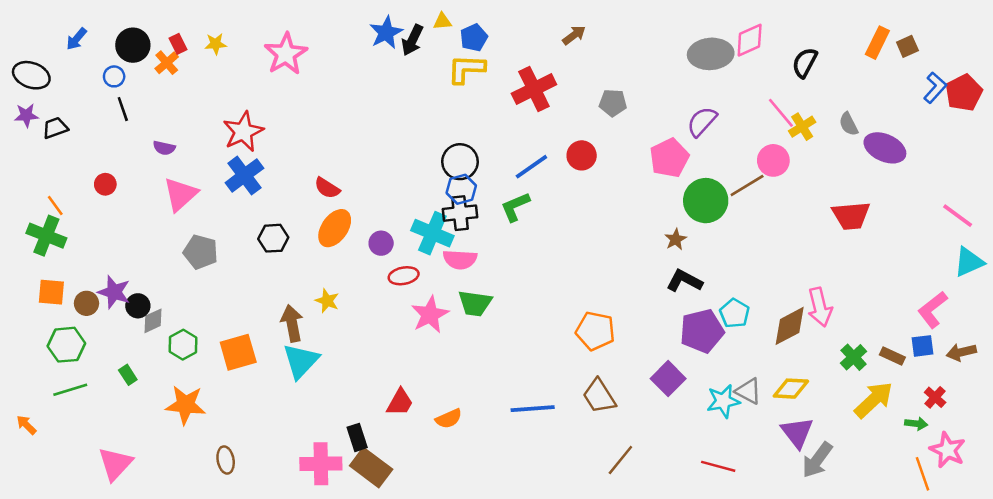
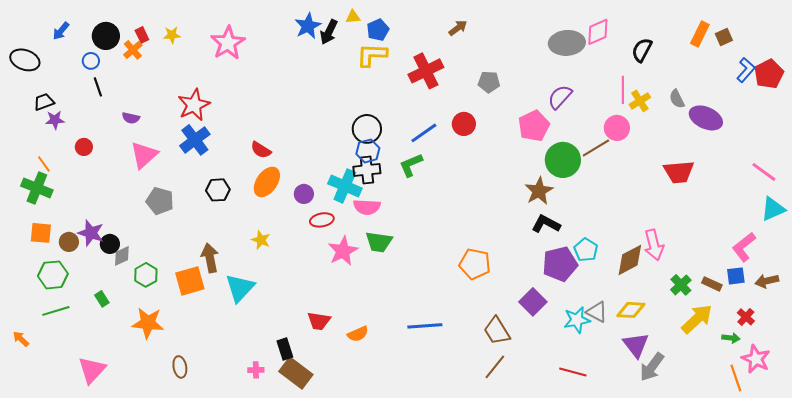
pink line: (781, 113) -> (623, 90), turned 40
purple star: (26, 115) -> (55, 120), moved
brown star: (676, 239) -> (539, 191), size x1.6
brown arrow: (292, 323) -> (210, 258), moved
brown trapezoid: (599, 396) -> (497, 331), moved
red trapezoid: (400, 402) -> (319, 321), turned 70
pink cross: (321, 464) -> (256, 370), size x0.5

